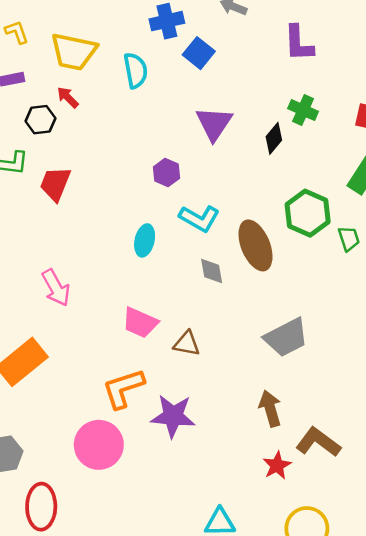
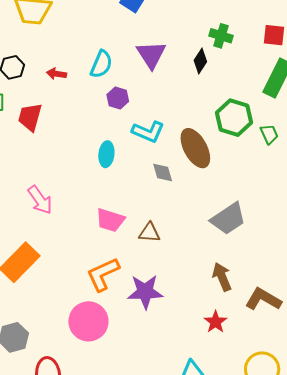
cyan semicircle: (136, 70) -> (101, 64), moved, turned 40
red arrow: (68, 97) -> (56, 74), moved, turned -30
red star: (277, 465) -> (215, 322), moved

